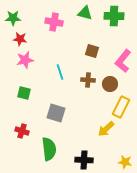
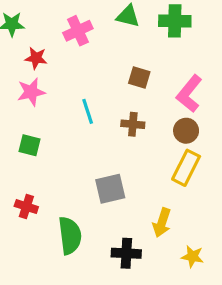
pink cross: (54, 22) -> (78, 31), turned -36
red star: (20, 39) -> (36, 58), moved
brown circle: (110, 84) -> (186, 131), moved
gray square: (56, 113) -> (110, 189), moved, turned -30
yellow arrow: (106, 129) -> (162, 223), moved, turned -30

